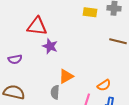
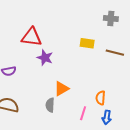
yellow rectangle: (90, 12) -> (87, 43), moved
orange semicircle: (104, 85) -> (101, 98), turned 128

